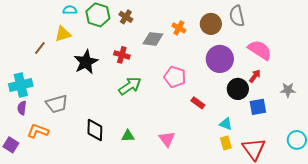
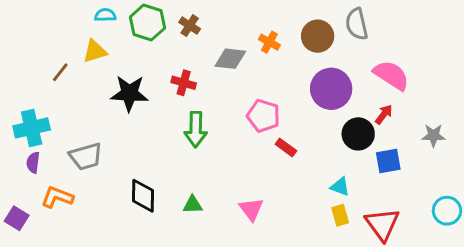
black star: (86, 62) -> (129, 93), turned 30
green arrow: (130, 86) -> (196, 129), turned 125
red rectangle: (198, 103) -> (286, 147), moved

